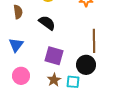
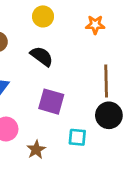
black circle: (86, 65) -> (109, 115), moved
brown star: (54, 80) -> (36, 150), moved

